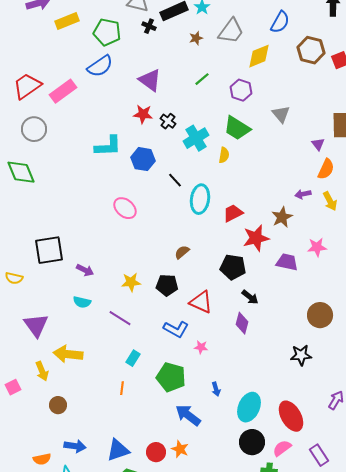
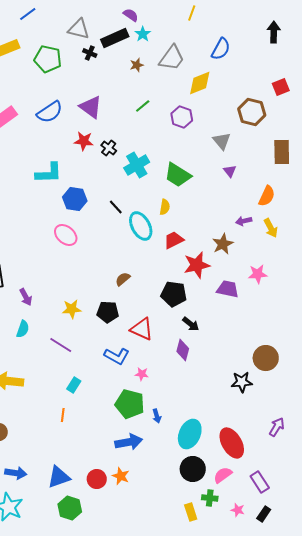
brown hexagon: (311, 50) -> (252, 112), moved
blue semicircle: (100, 66) -> (50, 112), moved
green trapezoid: (237, 128) -> (178, 175), moved
purple triangle: (318, 144) -> (230, 171), moved
yellow semicircle: (224, 155) -> (165, 207), moved
blue hexagon: (143, 159) -> (75, 199), moved
cyan ellipse: (200, 199) -> (141, 226), turned -36
purple arrow: (85, 270) -> (26, 297), turned 36
cyan semicircle: (82, 302) -> (23, 329), turned -84
brown circle: (320, 315) -> (266, 358), moved
green pentagon: (171, 377) -> (130, 404), moved
blue arrow: (188, 415) -> (129, 442), turned 132

